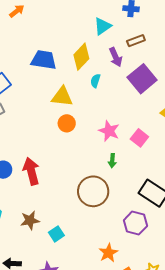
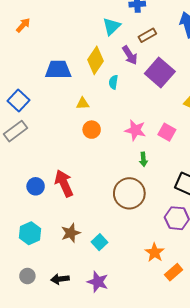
yellow triangle: (62, 97) -> (83, 103), size x0.6

